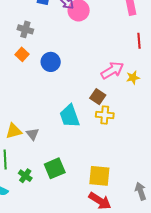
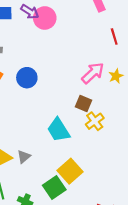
yellow cross: (105, 115) -> (95, 121), turned -30
gray triangle: (33, 134) -> (24, 157), turned 40
yellow square: (99, 176) -> (70, 171), moved, turned -35

